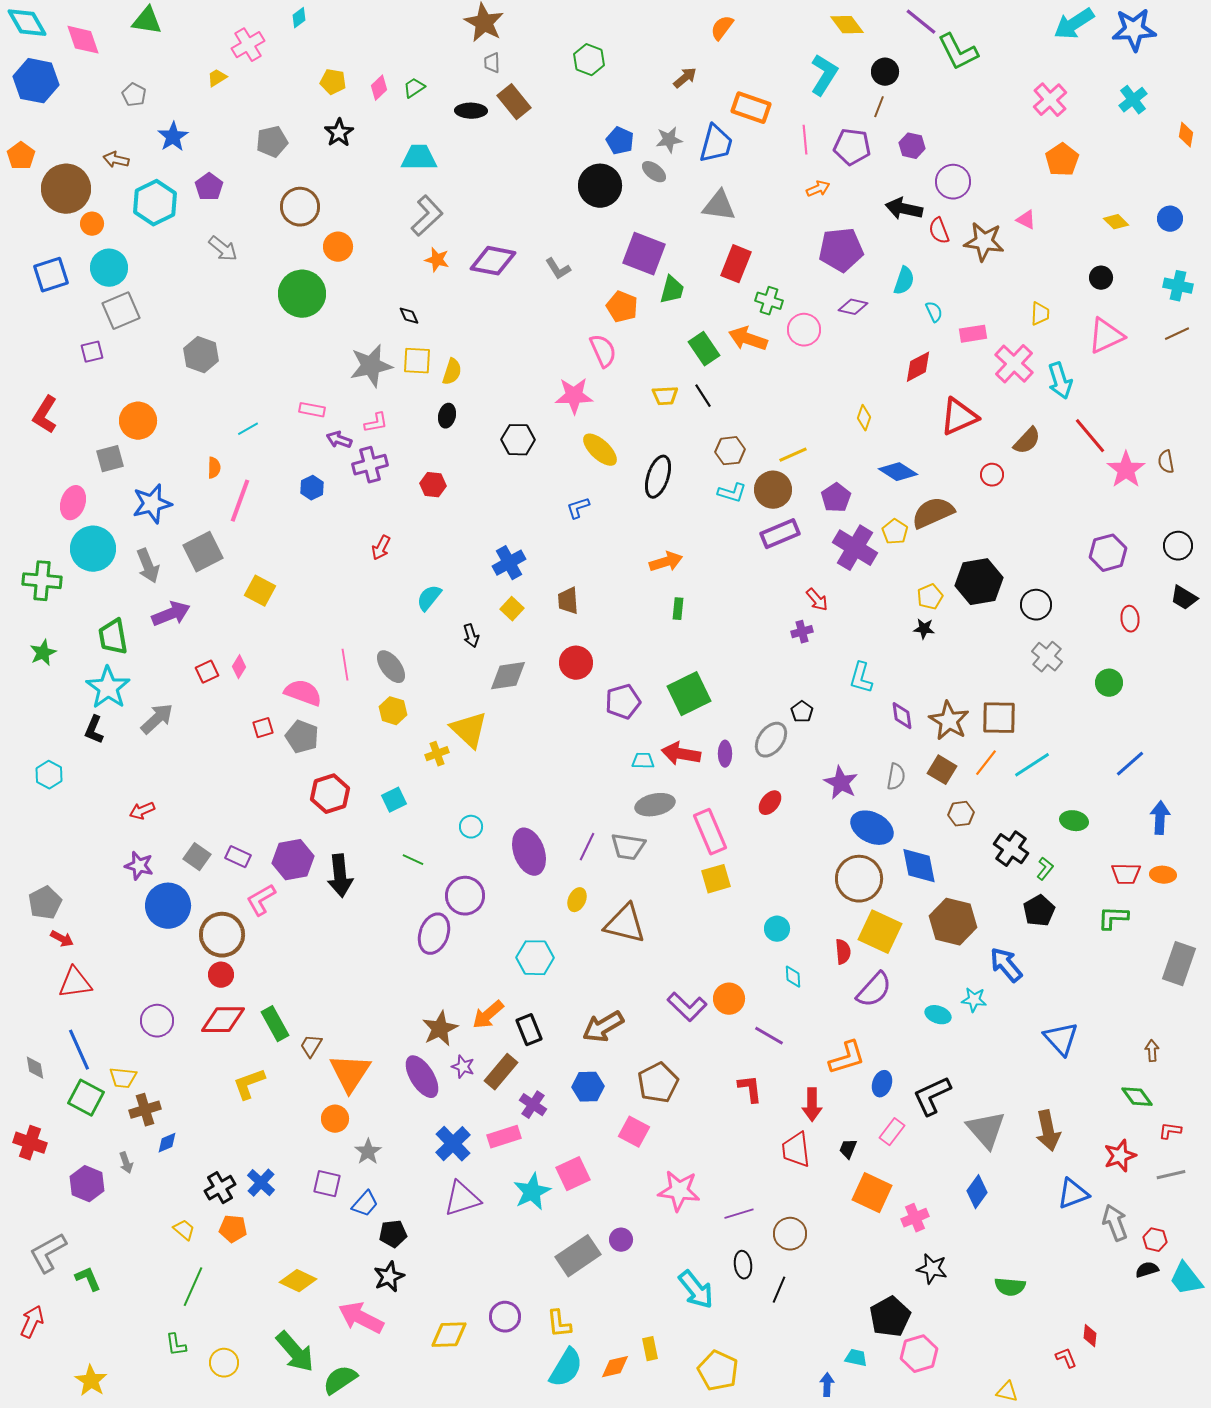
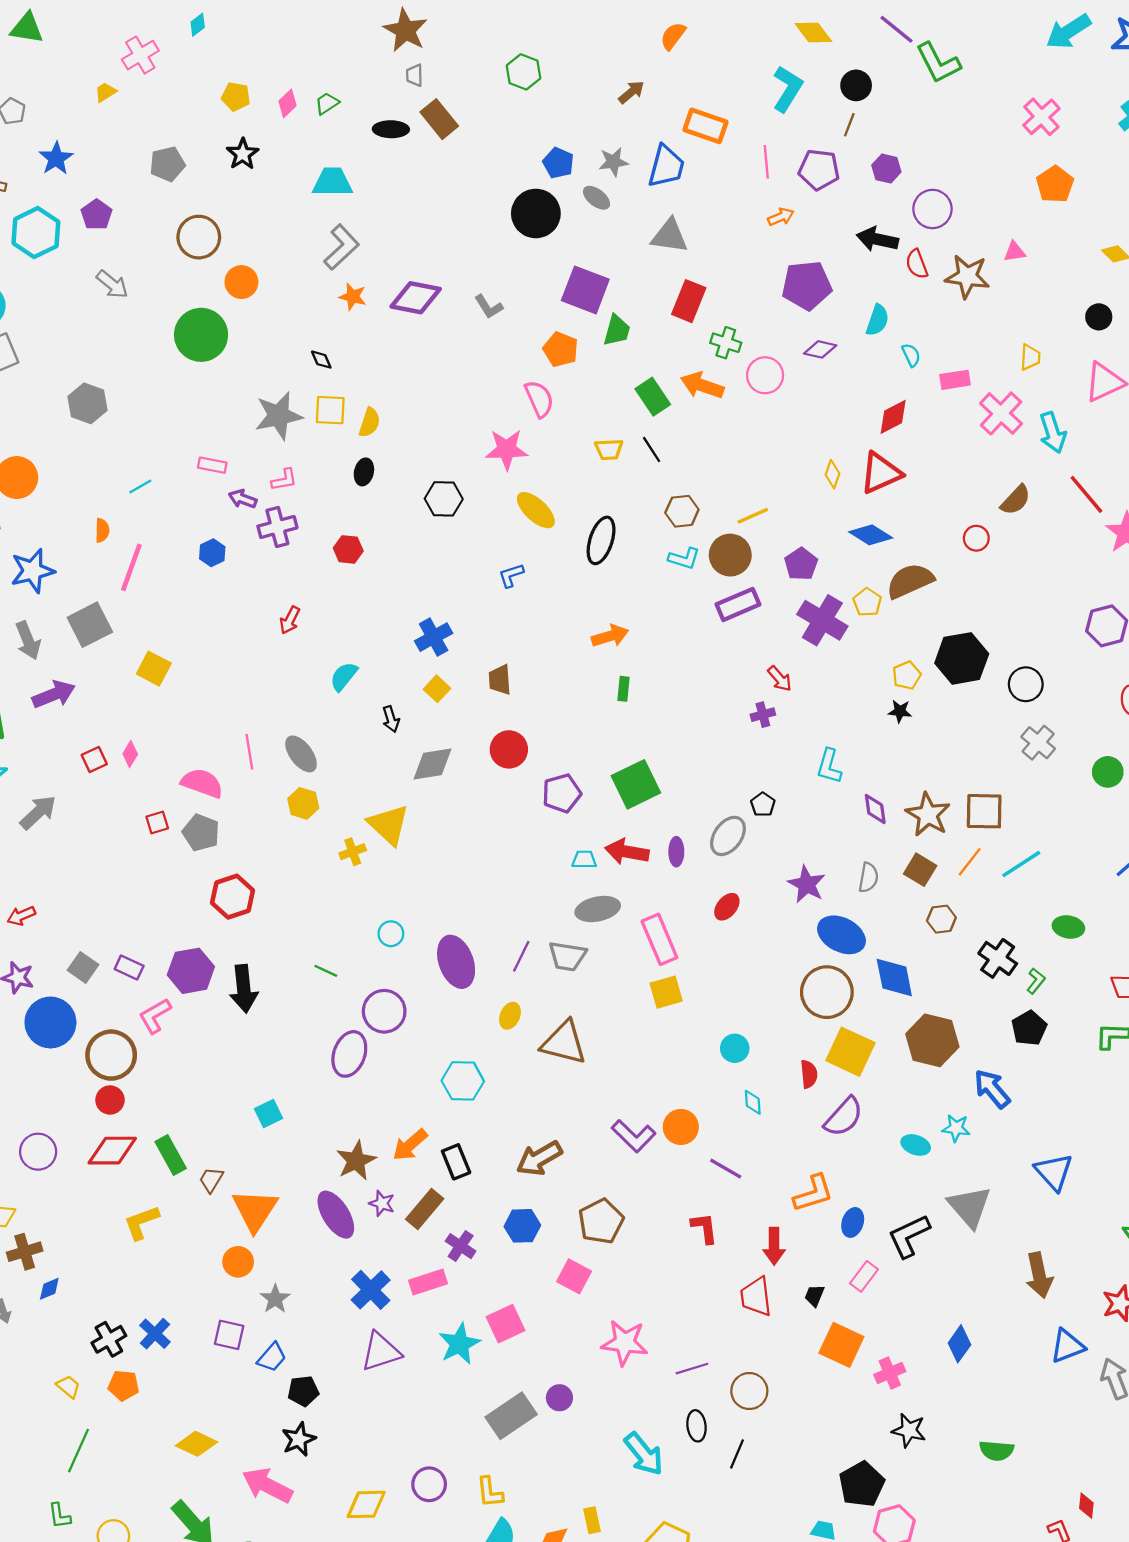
pink triangle: (1026, 220) -> (1015, 252), turned -35
red triangle: (959, 417) -> (881, 473), moved
cyan square: (394, 800) -> (268, 1113), moved
gray triangle: (986, 1130) -> (970, 1207), moved

